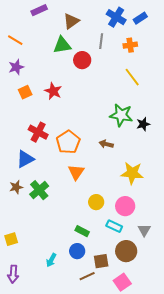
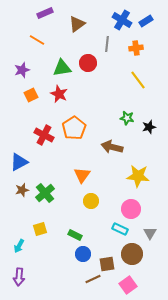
orange line: (15, 40) -> (37, 40), moved
green triangle: (62, 45) -> (62, 68), moved
green star: (121, 115) -> (127, 118), size x0.6
orange pentagon: (68, 142) -> (74, 128), moved
brown arrow: (106, 144) -> (112, 147), size x1.5
blue triangle: (25, 159) -> (19, 162), moved
yellow circle: (96, 202) -> (91, 201), moved
green rectangle: (82, 231) -> (75, 235), moved
yellow square: (11, 239) -> (40, 229), moved
cyan arrow: (51, 260) -> (19, 246), moved

